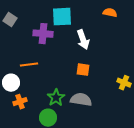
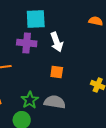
orange semicircle: (110, 13) -> (96, 21), moved
purple cross: (43, 34) -> (27, 43), moved

